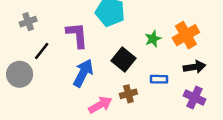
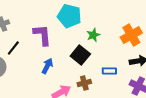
green star: (153, 39) -> (93, 35), moved
blue arrow: (83, 73) -> (47, 66), size x0.7

